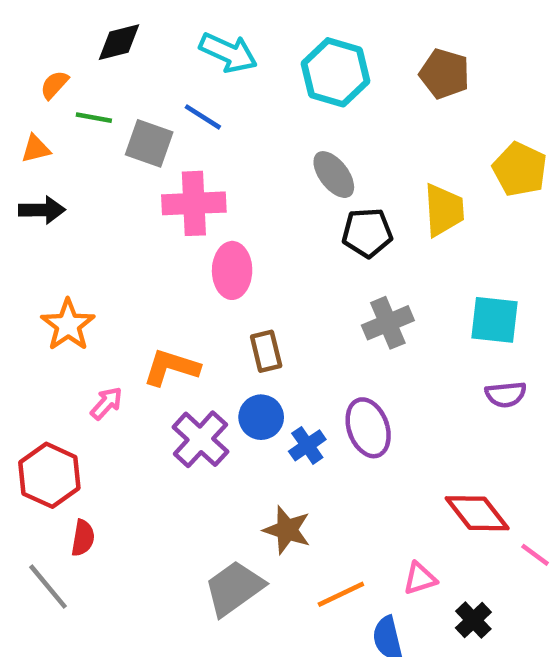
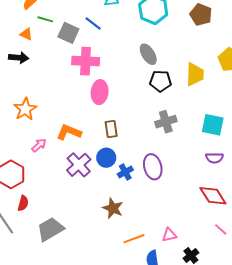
orange triangle: (36, 149) -> (26, 34), moved, turned 32
red diamond: (477, 513) -> (213, 196), moved
gray trapezoid: (234, 588) -> (50, 229), moved

